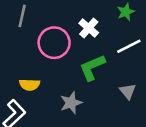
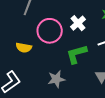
yellow semicircle: (30, 85) -> (24, 48), moved

